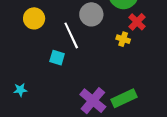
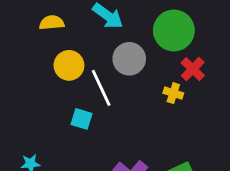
yellow circle: (34, 18) -> (69, 65), moved

